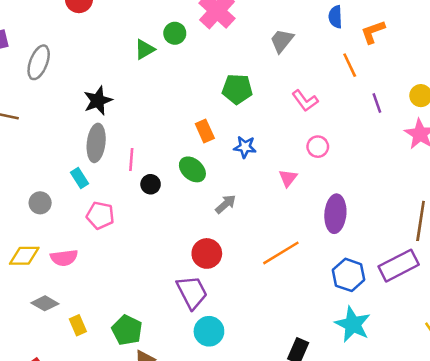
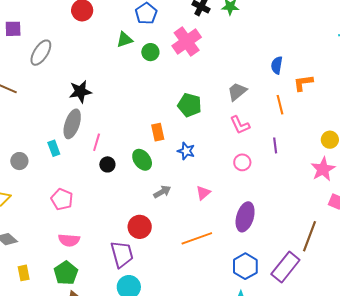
gray trapezoid: (282, 41) -> (237, 92), moved
green triangle: (145, 49) -> (125, 40), moved
purple line: (377, 103) -> (275, 145), moved
pink triangle: (288, 178) -> (203, 193), moved
pink pentagon: (100, 215) -> (62, 199), moved
pink semicircle: (64, 258) -> (69, 240), moved
purple rectangle: (399, 266) -> (285, 267), turned -36
yellow rectangle: (78, 325) -> (24, 273), moved

